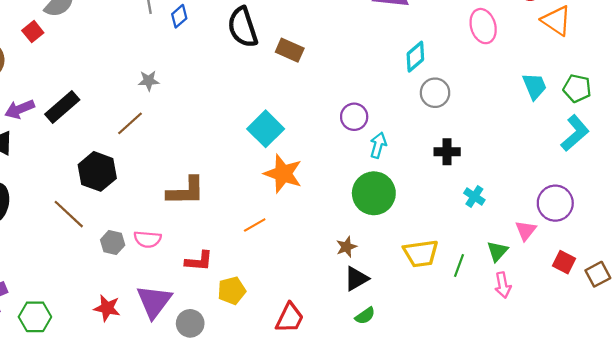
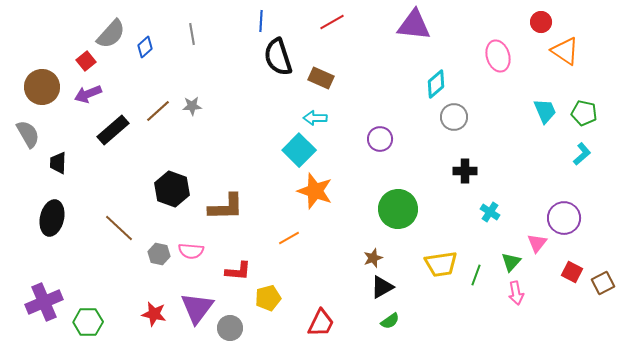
blue diamond: (179, 16) -> (145, 47), moved
purple arrow: (20, 109) -> (88, 94), moved
brown line: (130, 123) -> (158, 111), moved
cyan L-shape: (575, 133) -> (582, 154), size x0.7
cyan arrow: (378, 145) -> (315, 118), moved, turned -105
black hexagon: (97, 171) -> (172, 189), moved

